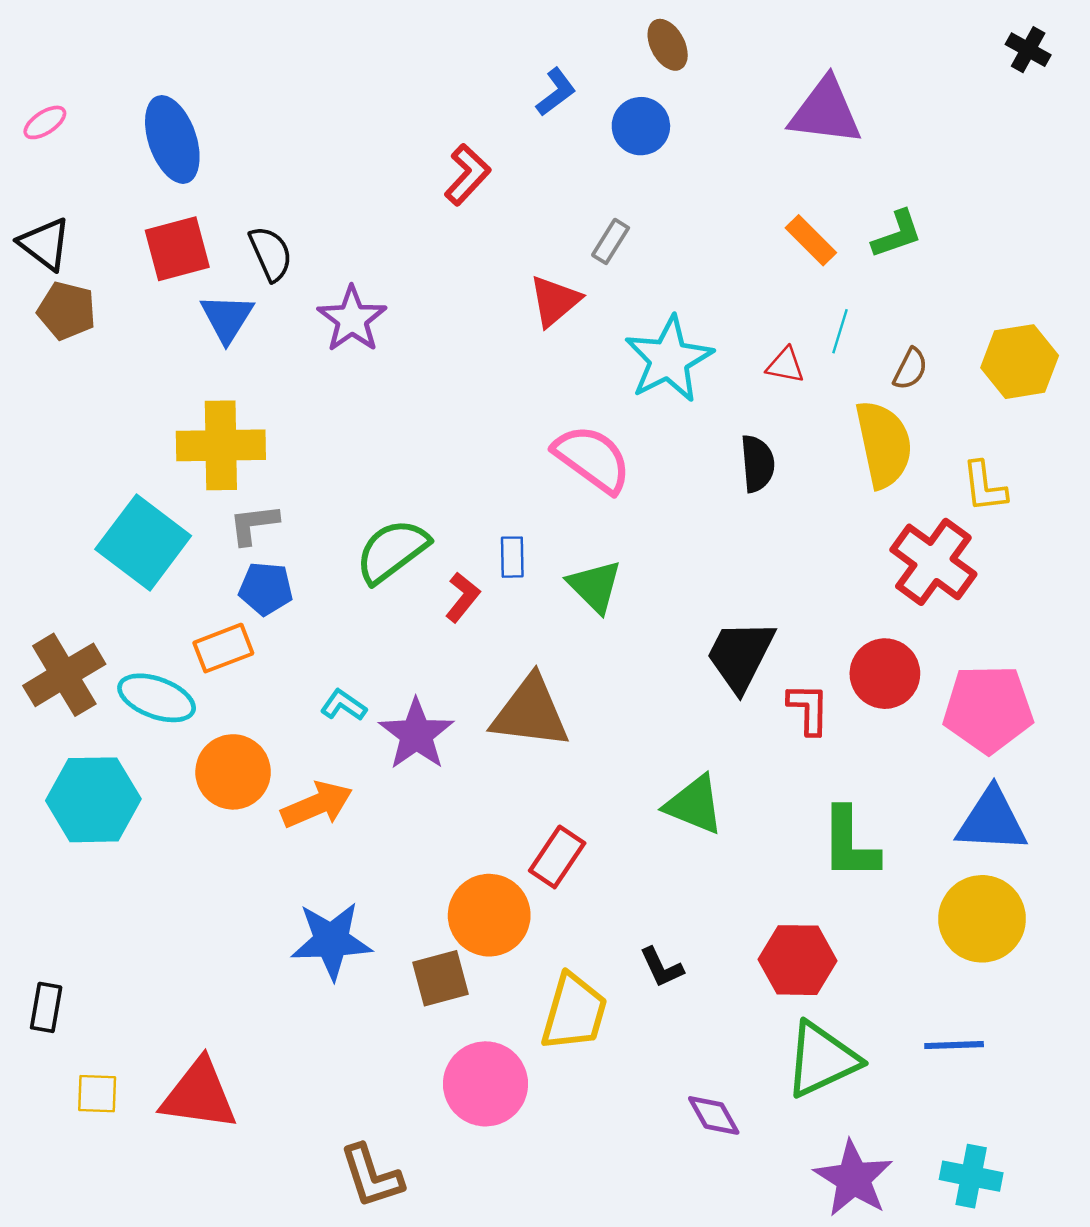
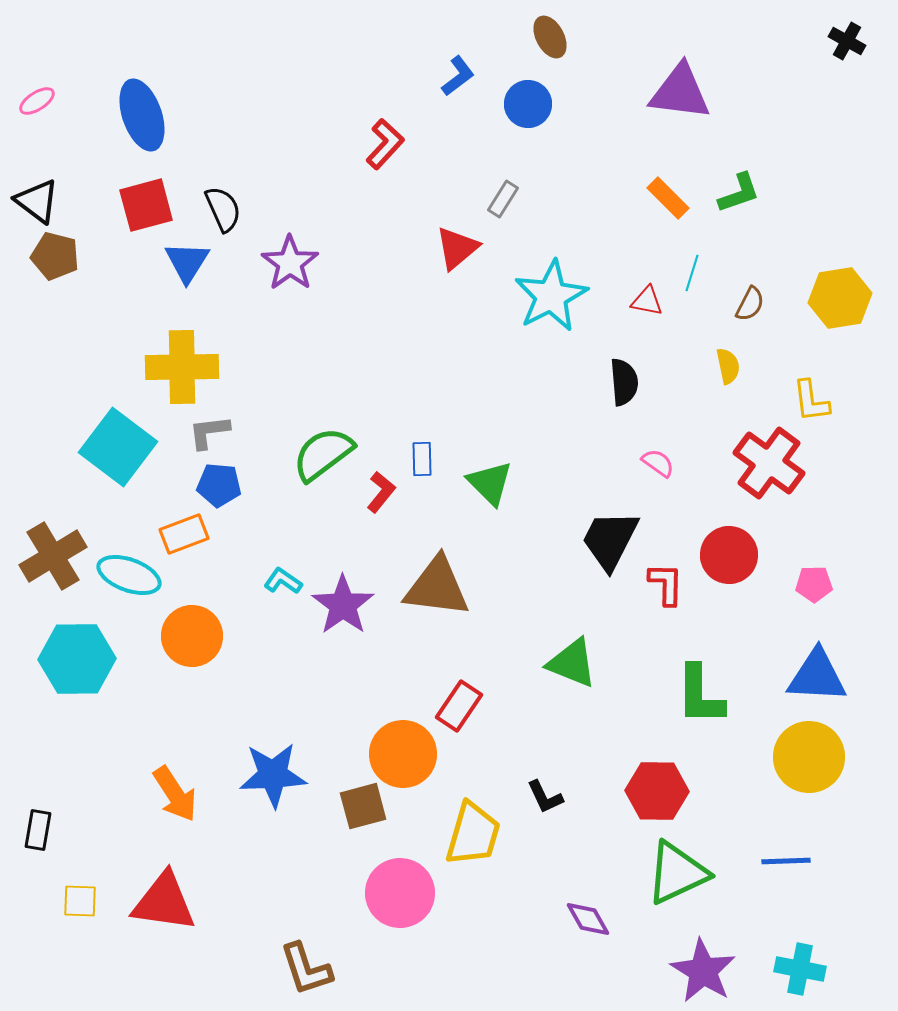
yellow semicircle: (884, 444) -> (728, 366), size x0.5
pink semicircle: (592, 459) -> (658, 463), moved, size x0.5
pink pentagon: (988, 709) -> (814, 584), size x0.5
orange arrow: (317, 805) -> (175, 794), moved, turned 80

